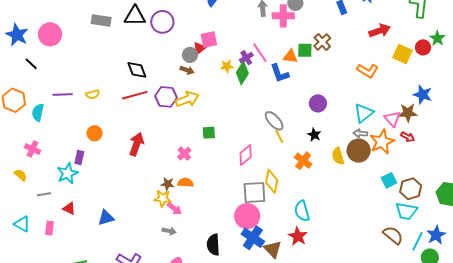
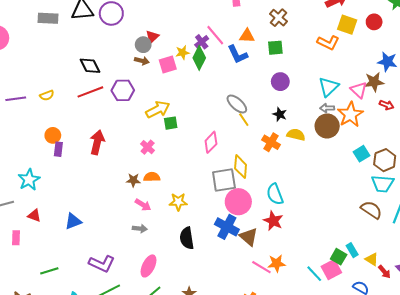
pink square: (209, 39) -> (168, 65), moved
red circle: (423, 47) -> (374, 22), moved
green square: (305, 50) -> (275, 48), moved
yellow square: (402, 54) -> (347, 25), moved
yellow arrow: (187, 99) -> (158, 110), moved
red arrow: (408, 137) -> (387, 105), moved
yellow semicircle: (338, 156) -> (296, 135), moved, turned 126
purple rectangle: (79, 157) -> (58, 149), moved
yellow star: (163, 198) -> (178, 202), moved
pink circle: (247, 216) -> (238, 202), moved

